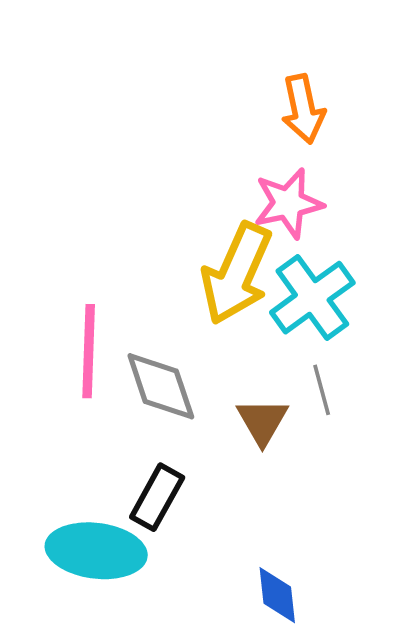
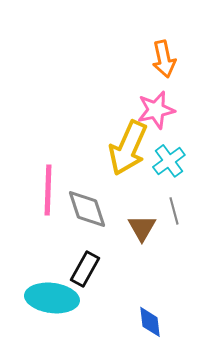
cyan cross: (312, 298) -> (169, 161), size x0.7

